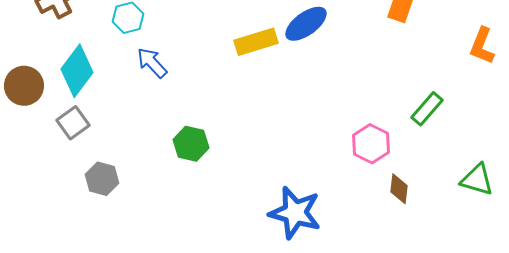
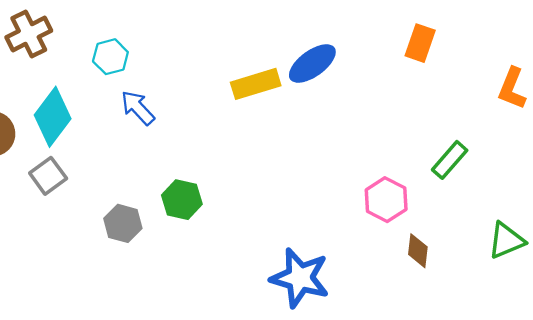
gray hexagon: (102, 179) -> (123, 223), moved
green triangle: (477, 180) -> (506, 240), turned -39

